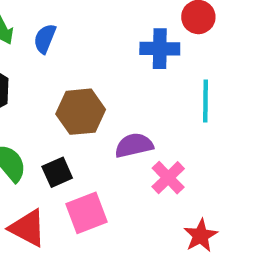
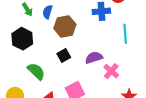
brown hexagon: (81, 112) -> (65, 26), moved
black square: (57, 172) -> (64, 55), moved

